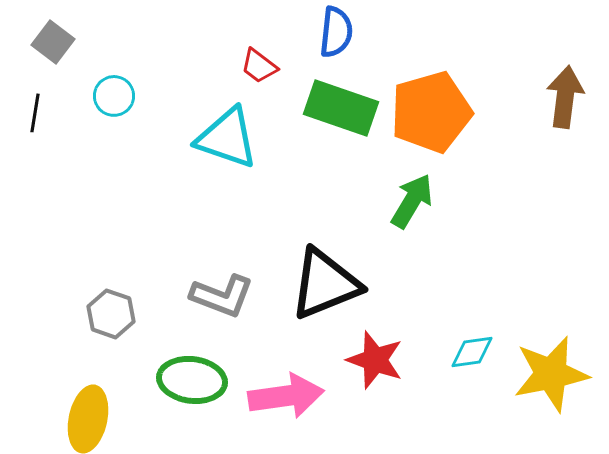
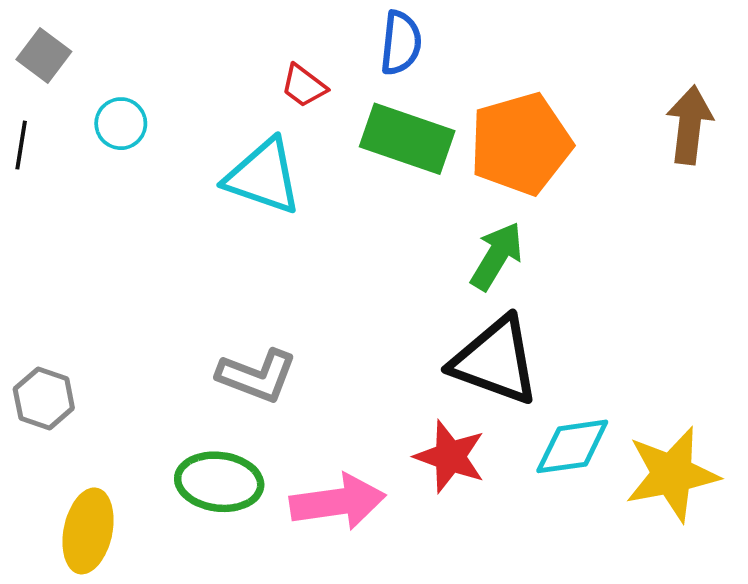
black triangle: (325, 284) -> (495, 361), moved, turned 42
gray hexagon: (111, 314) -> (44, 399), moved
cyan diamond: (472, 352) -> (572, 446), size x1.4

